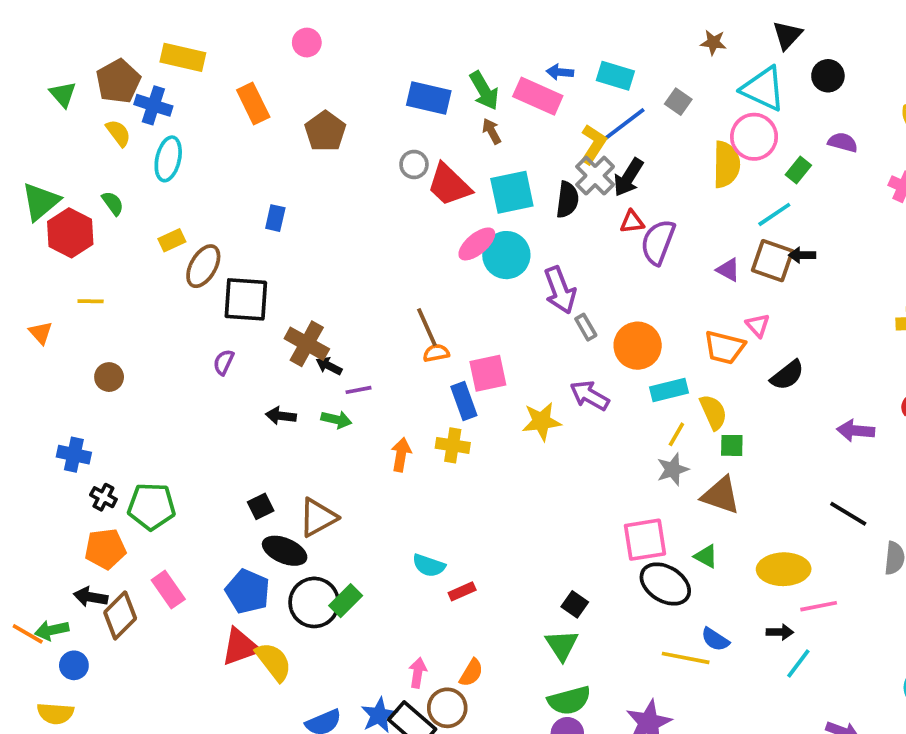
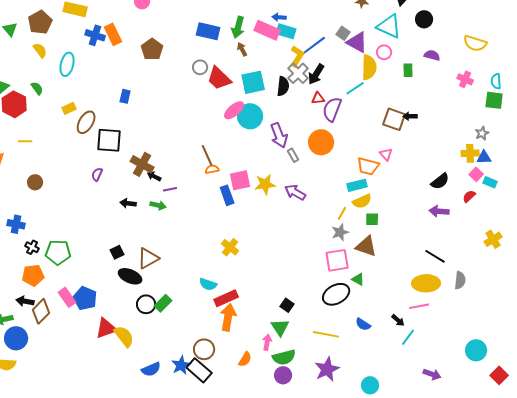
cyan rectangle: (615, 76) -> (286, 31), moved
green arrow: (484, 91) -> (238, 27), turned 45
blue cross: (153, 105) -> (95, 35), moved
pink circle: (754, 137) -> (384, 52), size x0.6
green rectangle: (798, 170) -> (408, 70), turned -40
cyan line: (774, 214) -> (355, 88), moved
purple triangle: (728, 270) -> (357, 42), moved, size x1.6
orange circle: (638, 346) -> (321, 142), moved
black semicircle: (787, 375) -> (440, 181), moved
cyan rectangle: (669, 390) -> (357, 185), moved
yellow semicircle: (713, 412) -> (362, 201), turned 90
yellow star: (541, 421) -> (265, 184), moved
yellow cross: (453, 445) -> (230, 247), moved, turned 30
orange arrow: (401, 455) -> (228, 317), moved, size x1.5
pink square: (645, 540) -> (337, 260), moved
yellow ellipse: (784, 569) -> (426, 283), moved
black ellipse: (665, 584) -> (336, 294), turned -60
blue pentagon: (248, 591) -> (85, 298), moved
red rectangle: (462, 591) -> (226, 298), size x1.6
black circle: (314, 602) -> (146, 304), size x0.7
black arrow: (780, 632) -> (398, 320), turned 40
yellow line: (686, 658) -> (326, 334), moved
blue circle: (74, 665) -> (16, 338), size x1.5
pink arrow: (418, 673) -> (267, 342), moved
orange semicircle: (471, 673) -> (245, 359), moved
brown circle: (447, 708) -> (204, 349), moved

